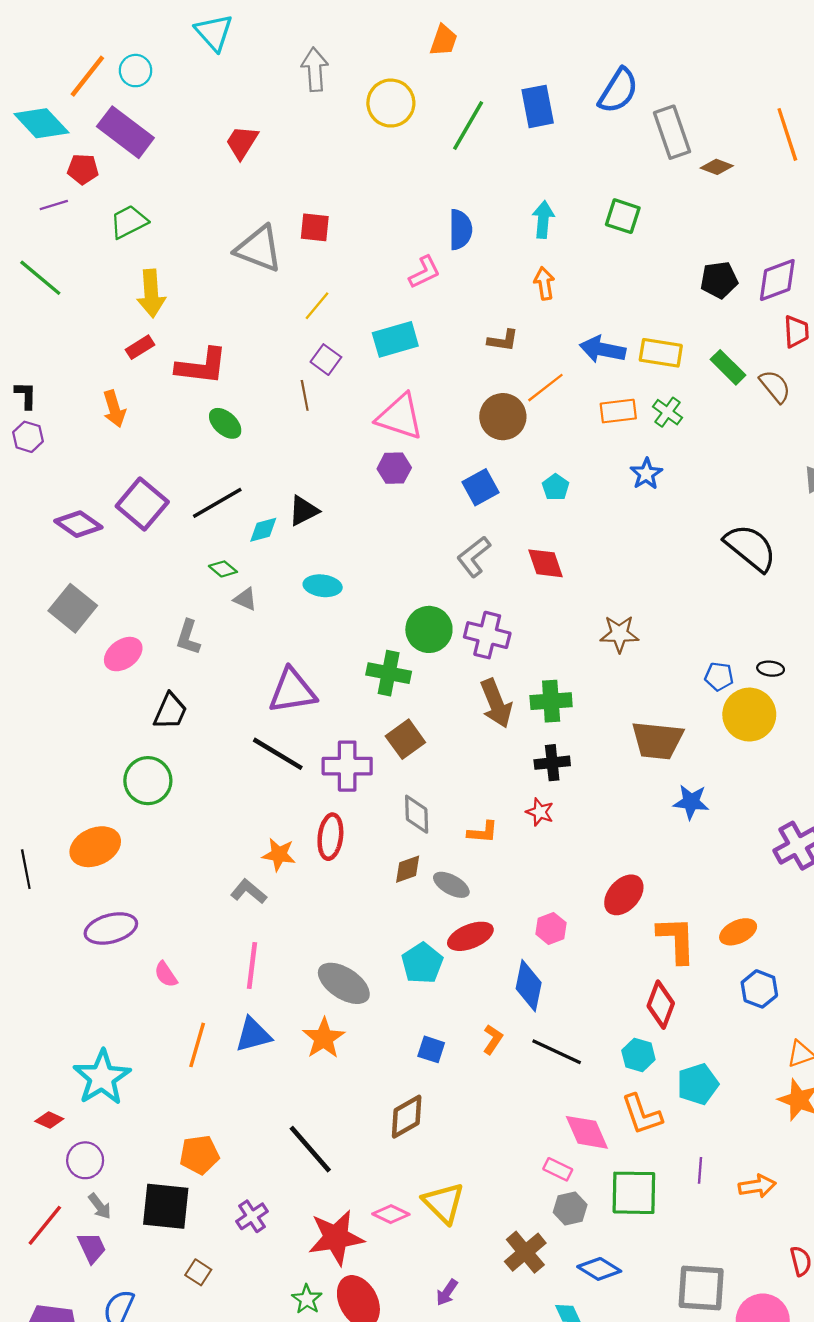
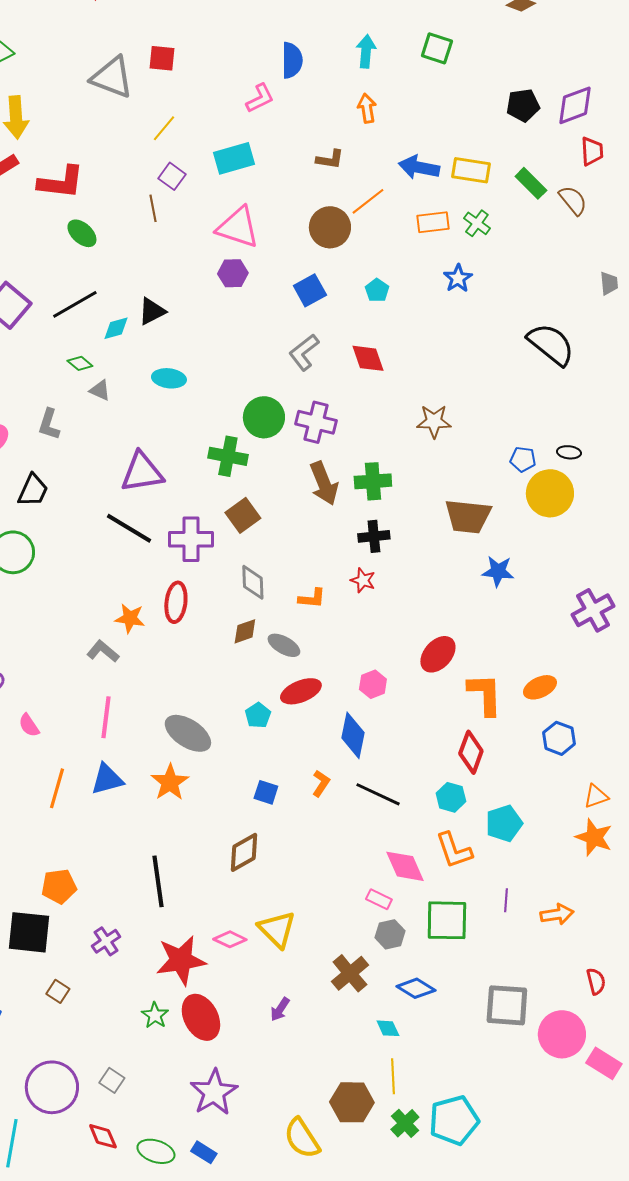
cyan pentagon: (422, 963) -> (258, 715), size x0.7
black line: (310, 1149) -> (158, 881), turned 33

